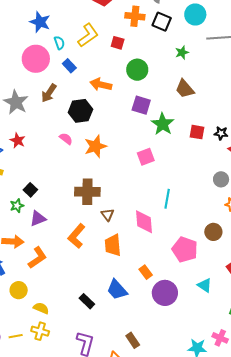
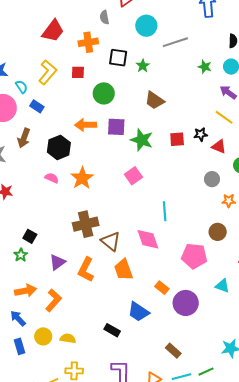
black square: (162, 22) -> (118, 58), moved
orange arrow: (101, 85) -> (86, 125), moved
brown triangle: (108, 215) -> (111, 241), size x1.5
purple triangle: (38, 219) -> (57, 262), moved
yellow semicircle: (41, 308) -> (68, 338), moved
brown rectangle: (133, 340) -> (173, 351), moved

